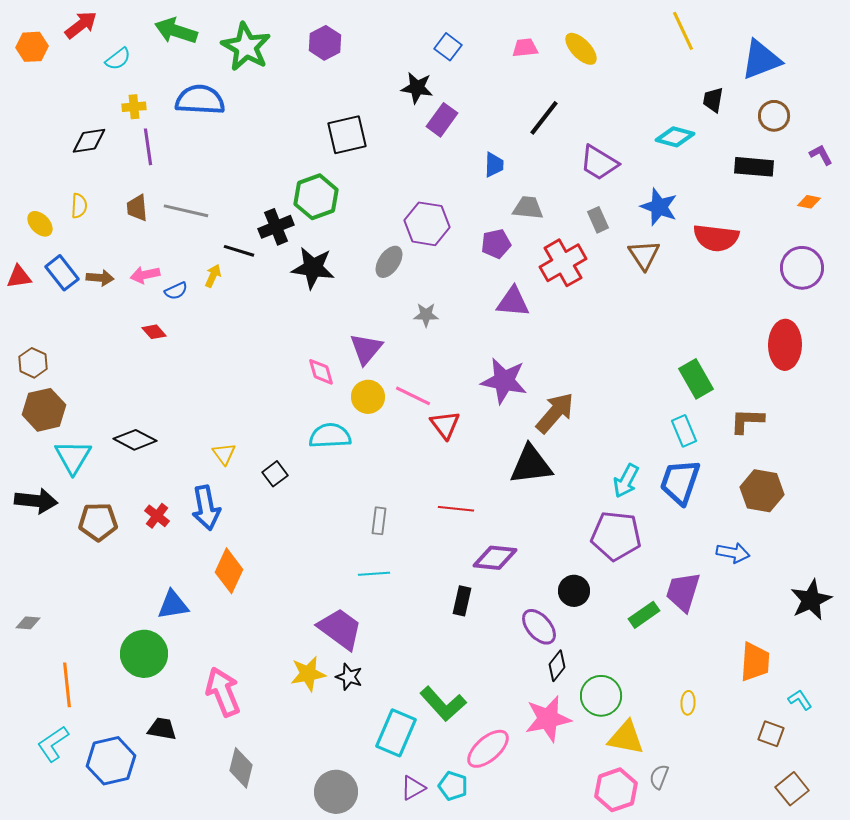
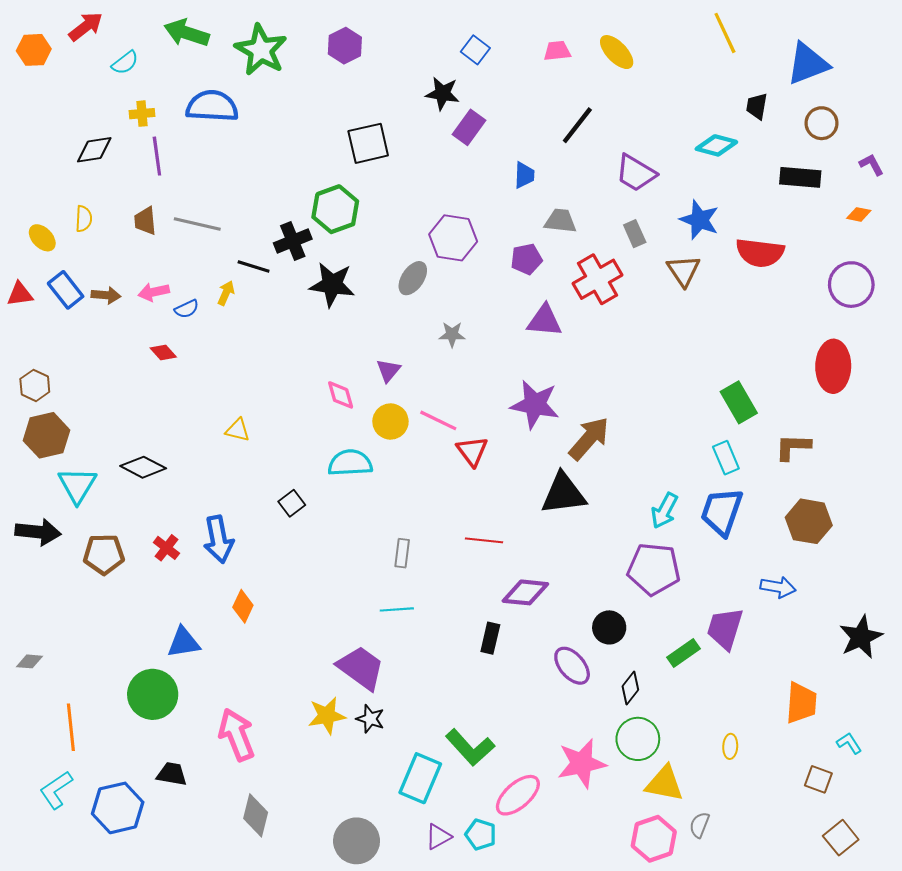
purple triangle: (366, 349) -> (388, 371), size x0.7
yellow triangle: (224, 454) -> (238, 430), moved, turned -40
orange diamond: (229, 571) -> (243, 606), size x0.7
black diamond: (557, 666) -> (630, 688), moved

